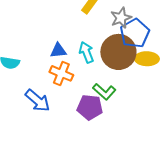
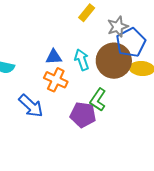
green L-shape: (104, 92) -> (98, 100), turned 80

